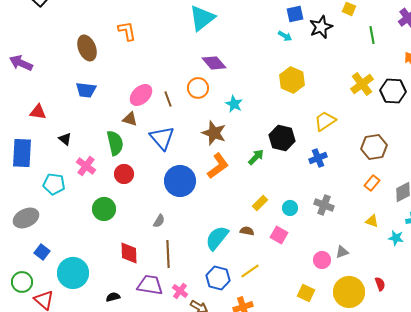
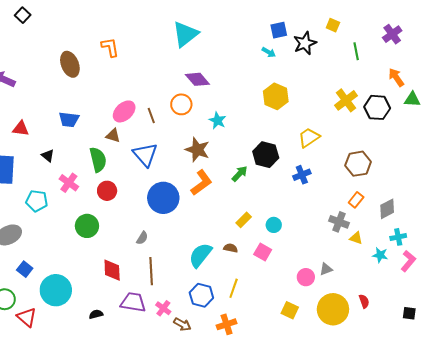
blue trapezoid: (86, 90) -> (69, 119), moved
gray cross: (324, 205) -> (339, 222), moved
yellow line: (250, 271) -> (234, 288), turned -36

